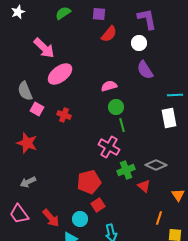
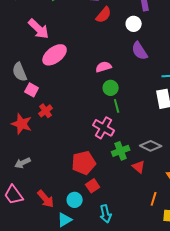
red cross: (64, 115) -> (46, 111), moved, turned 32

